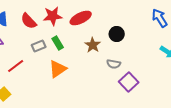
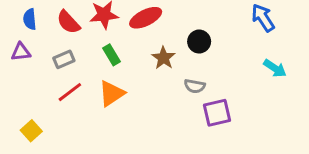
gray rectangle: (39, 46) -> (64, 59), moved
red line: (16, 66) -> (70, 92), moved
purple square: (129, 82) -> (217, 113), turned 30

